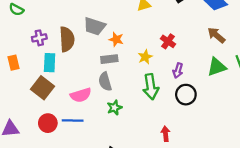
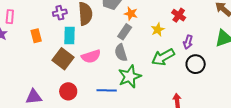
gray rectangle: (109, 59) -> (125, 32), turned -49
green arrow: (151, 87) -> (163, 57), turned 70
pink semicircle: (81, 95) -> (91, 56), moved
green star: (114, 108) -> (130, 77), size x1.6
blue line: (73, 120) -> (107, 90), moved

